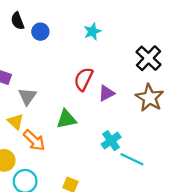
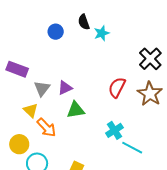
black semicircle: (17, 21) -> (84, 22), moved
red semicircle: (83, 79) -> (117, 87), moved
purple triangle: (106, 93) -> (65, 88), moved

